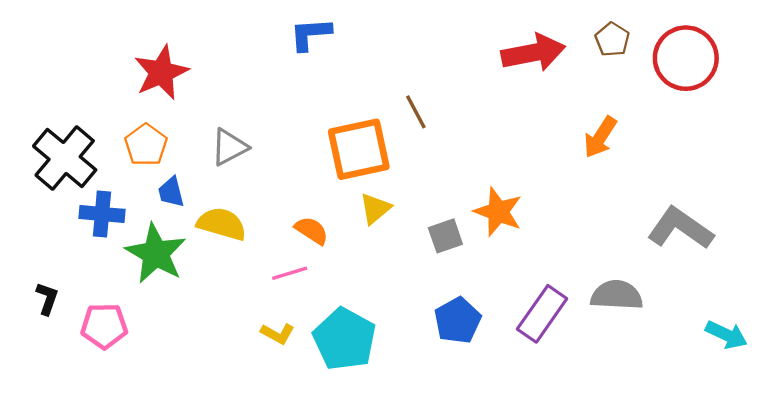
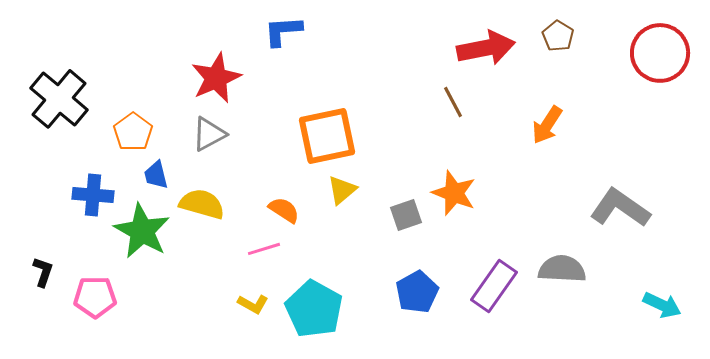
red circle: (686, 58) -> (660, 53), moved
red star: (161, 72) -> (216, 78), moved
brown line: (416, 112) -> (453, 102), moved
black cross: (65, 158) -> (59, 99), moved

